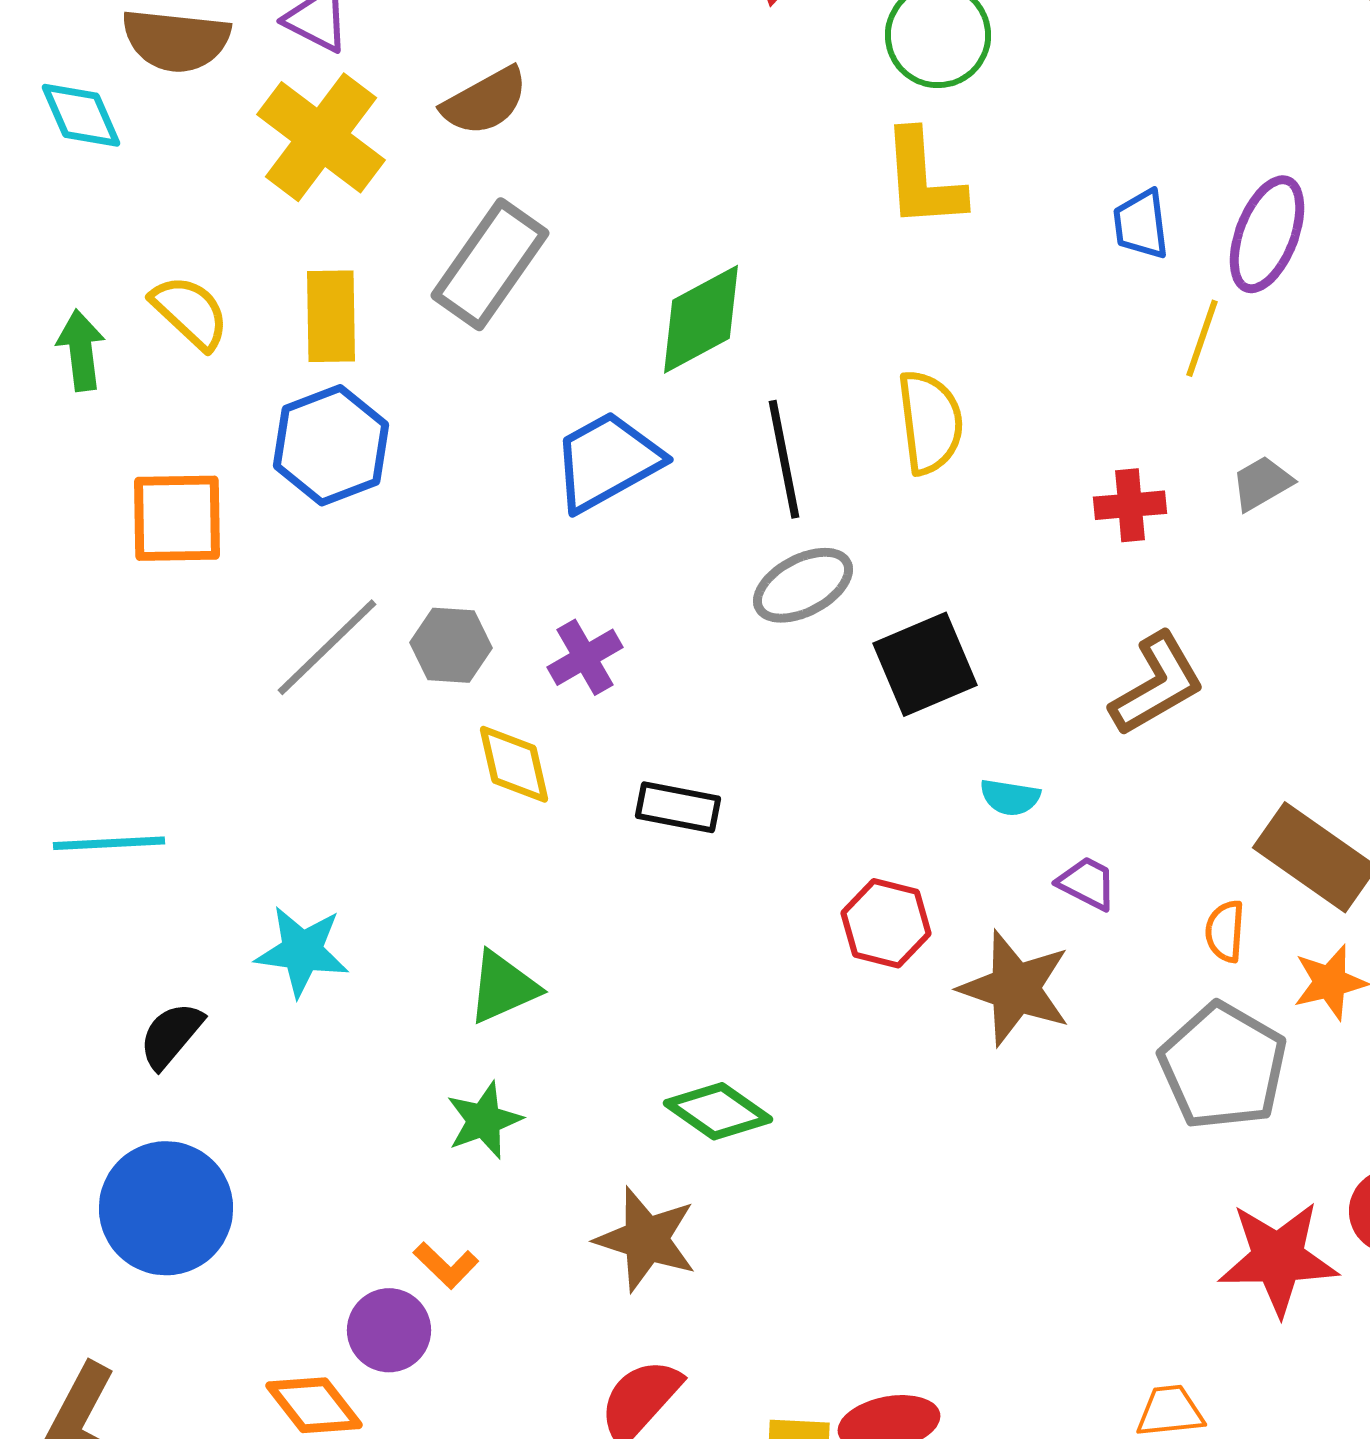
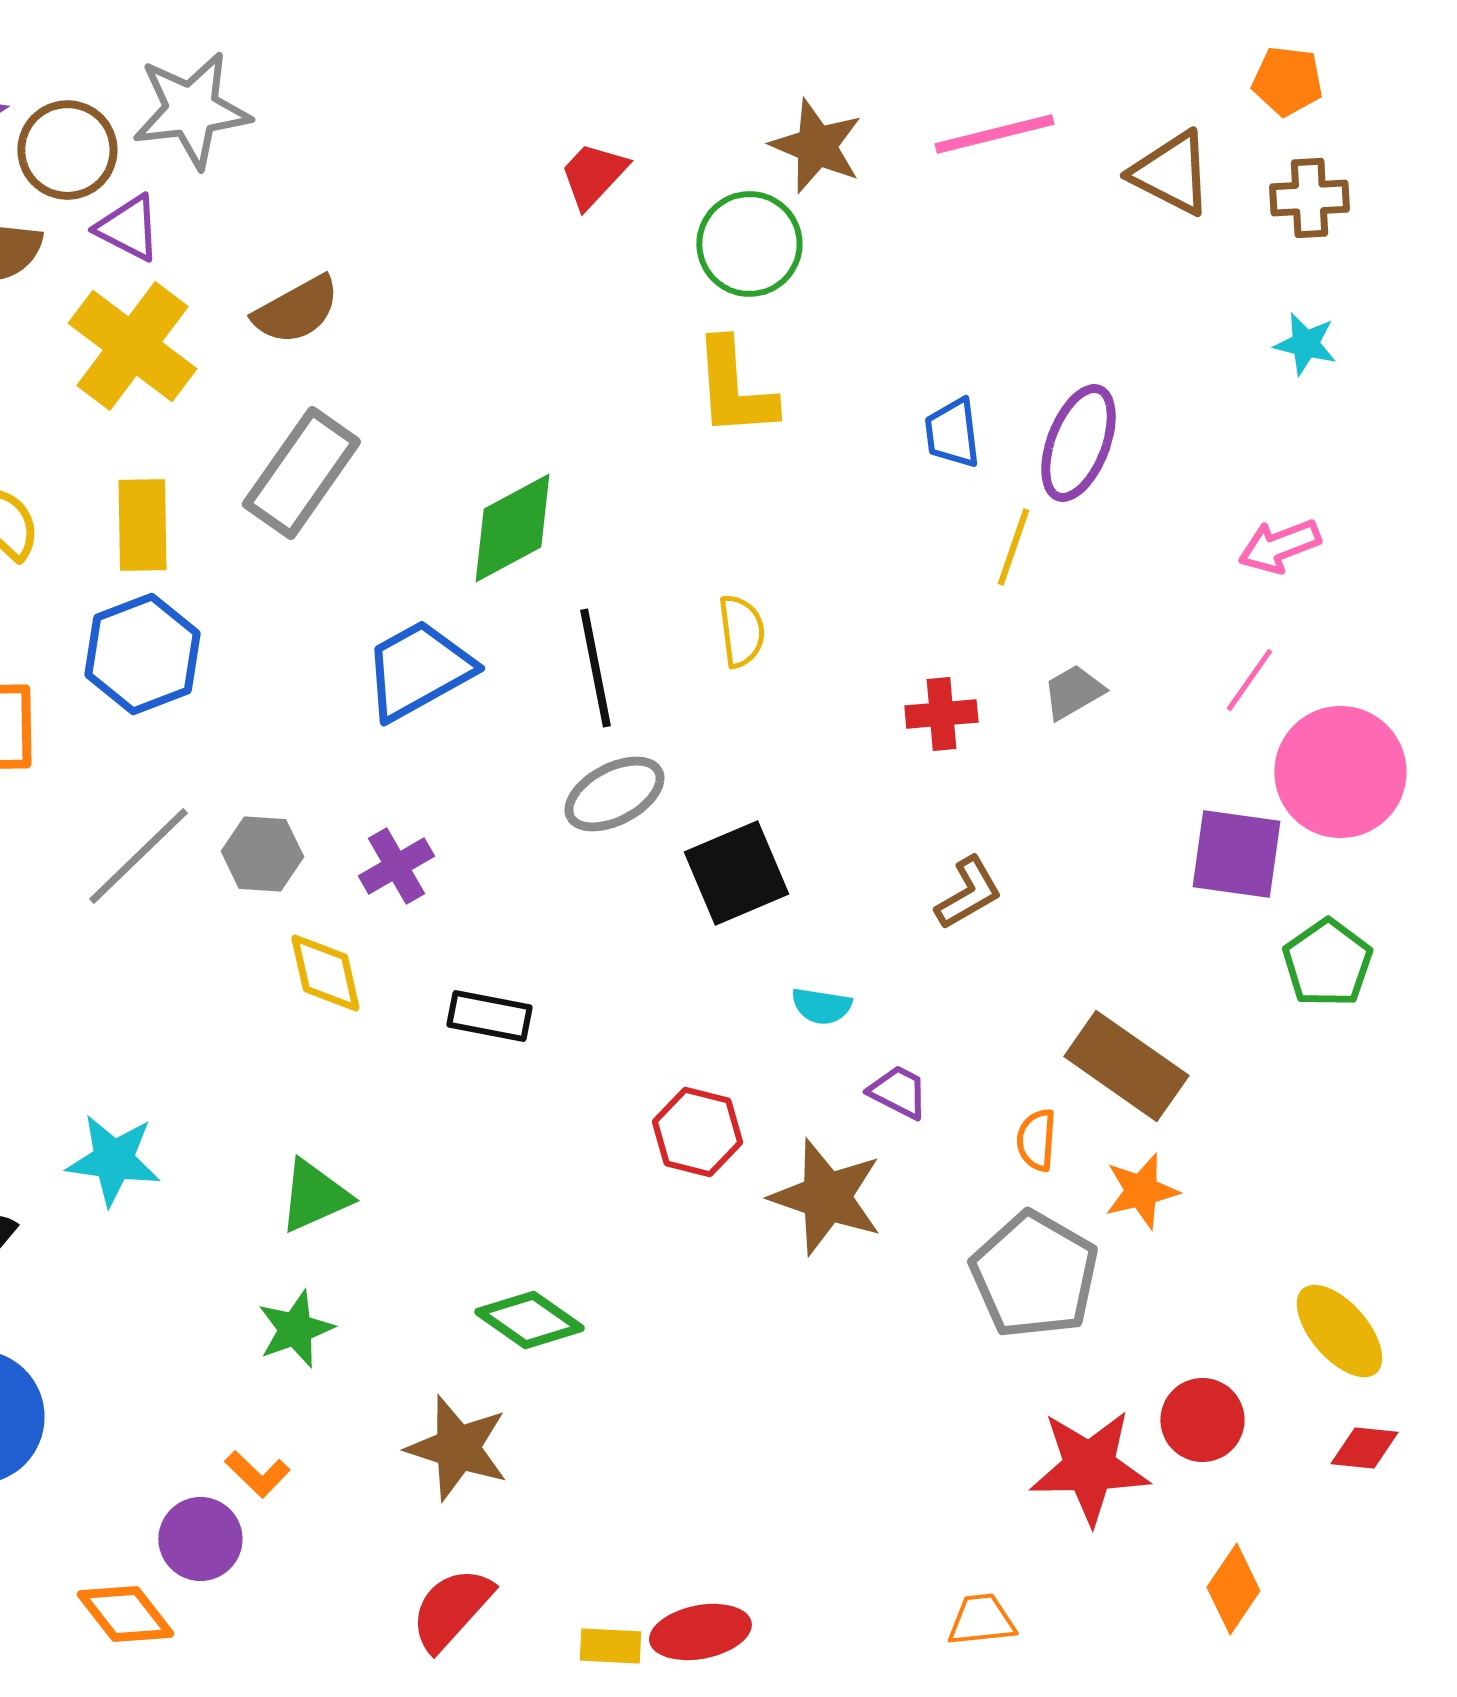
yellow semicircle: (930, 422) -> (741, 631), size x0.7
brown L-shape: (1157, 684) -> (968, 893), size x0.7

